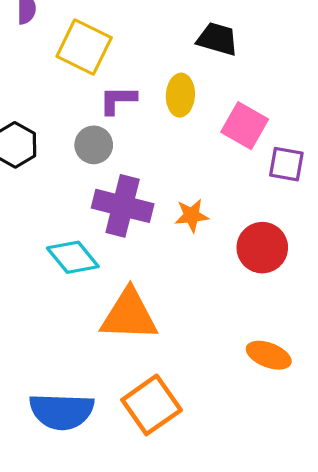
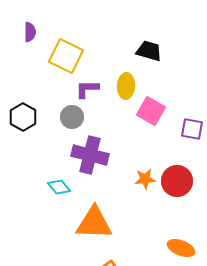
pink square: (245, 126) -> (151, 111), moved
orange star: (192, 216) -> (145, 179), moved
cyan diamond: (73, 257) -> (59, 187), size x0.7

